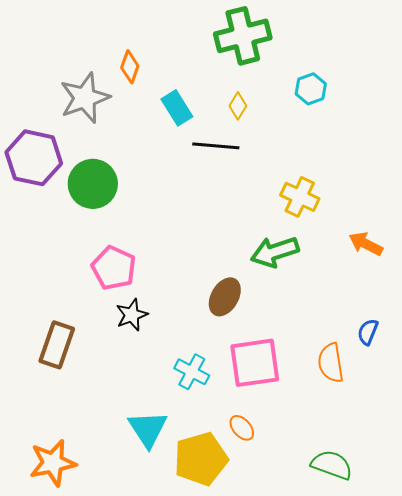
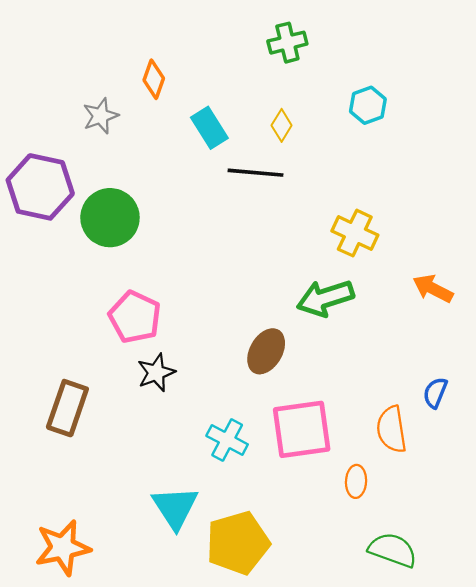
green cross: (243, 36) -> (287, 43), size x0.6
gray star: (85, 98) -> (101, 116), size x0.6
orange ellipse: (242, 428) -> (356, 481), moved, turned 44

